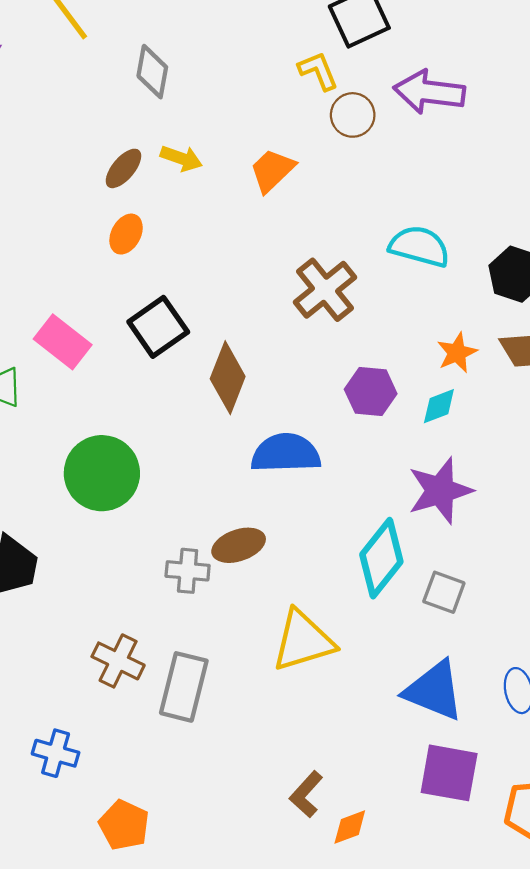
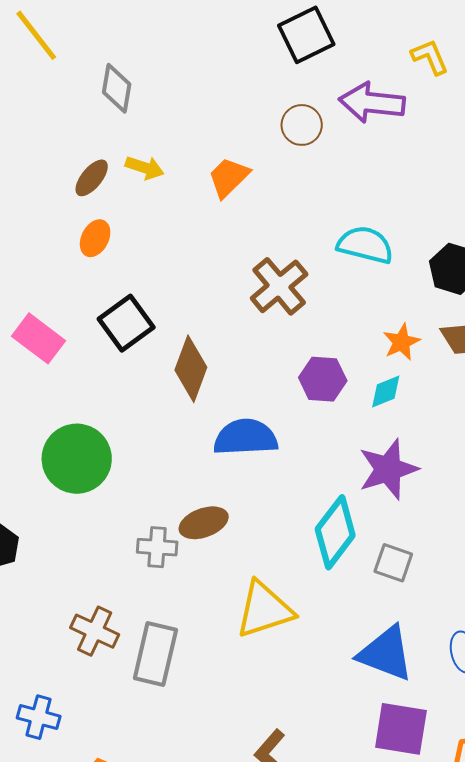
yellow L-shape: (318, 71) -> (430, 57), moved

